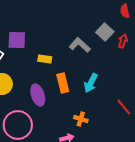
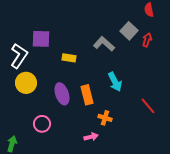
orange rectangle: (63, 83) -> (87, 95), moved
cyan arrow: (91, 83) -> (115, 82), turned -54
pink circle: (18, 125) -> (42, 124), size x0.6

